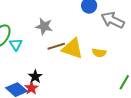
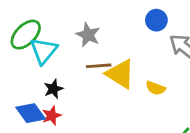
cyan triangle: (16, 44) -> (44, 51), size x1.5
black star: (35, 77) -> (53, 89), moved

